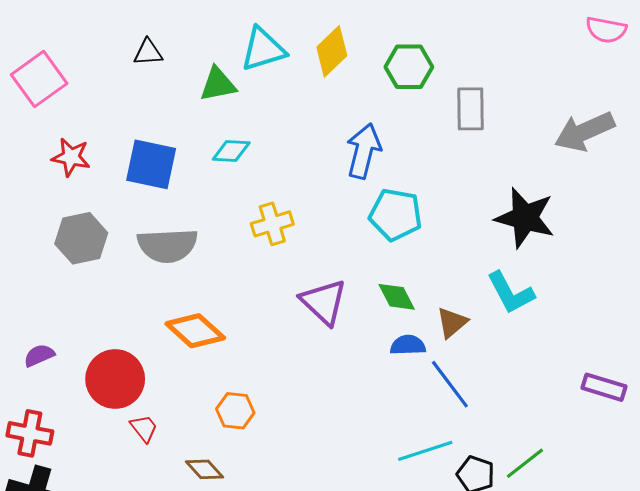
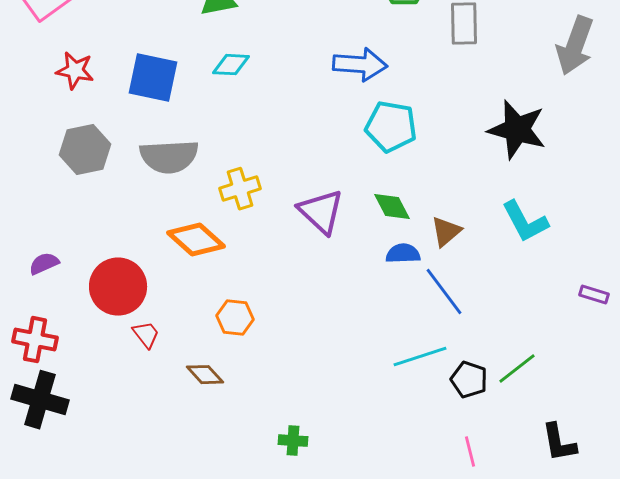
gray arrow: (585, 131) -> (575, 46), turned -46
blue arrow: (364, 151) -> (360, 65), turned 80
yellow cross: (272, 224) -> (240, 189), moved
cyan L-shape: (511, 293) -> (525, 222), moved
purple rectangle: (604, 387) -> (594, 295), size x0.7

